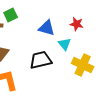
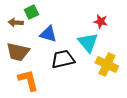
blue triangle: (47, 28) -> (48, 34), moved
cyan triangle: (65, 44) -> (88, 42), size x1.5

